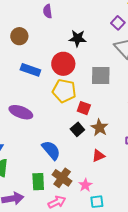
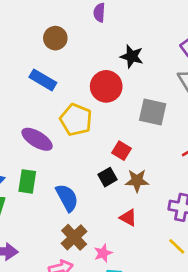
blue rectangle: (30, 70) -> (43, 80), moved
yellow pentagon: (64, 91) -> (76, 120), moved
brown star: (99, 128) -> (137, 181), turned 30
red triangle: (98, 156) -> (128, 218), turned 40
green rectangle: (38, 182) -> (27, 181), moved

